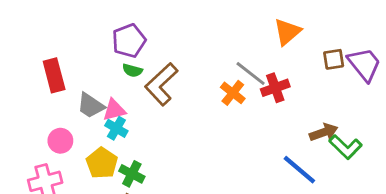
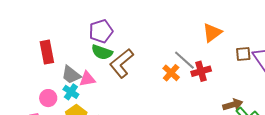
green semicircle: (132, 70) -> (102, 52), size x1.5
cyan cross: (116, 128) -> (71, 92), moved

